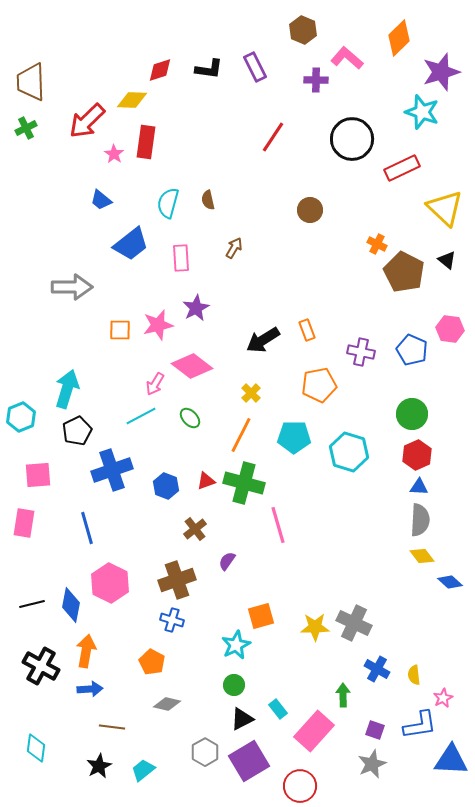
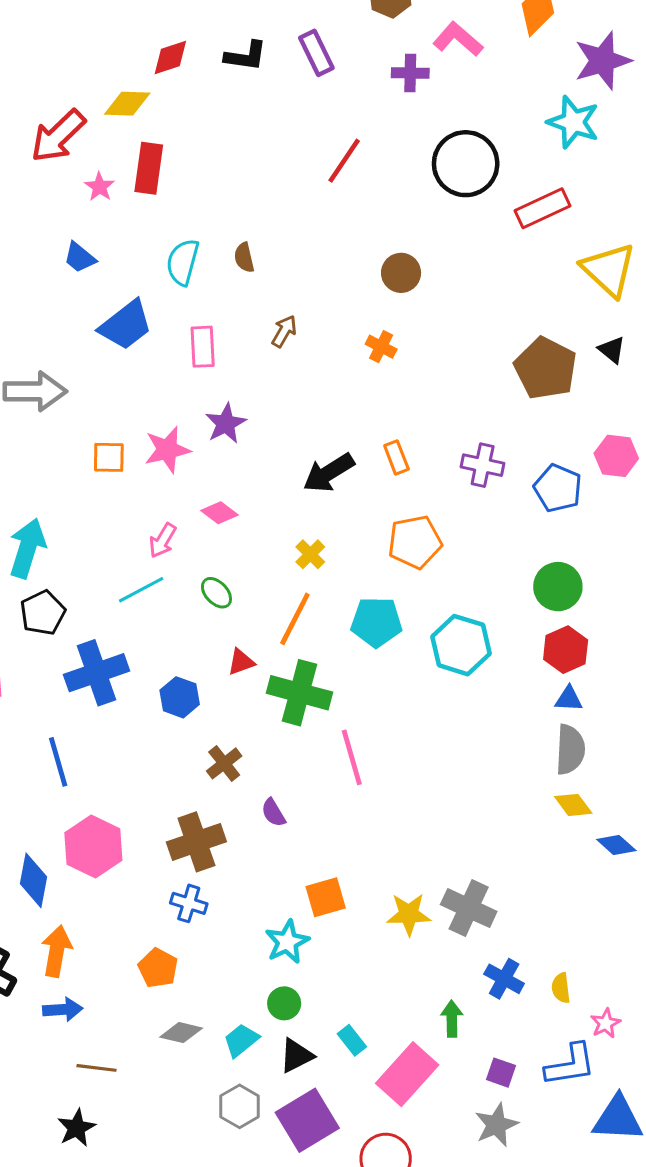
orange cross: (377, 244) -> (381, 347), moved
purple cross: (361, 352) -> (483, 465), moved
pink diamond: (192, 366) -> (220, 513), size x0.6
red triangle: (206, 481) -> (241, 662), moved
purple semicircle: (227, 561) -> (273, 813), turned -66
cyan trapezoid: (143, 770) -> (241, 1040), moved

